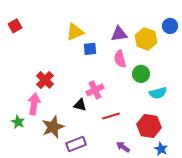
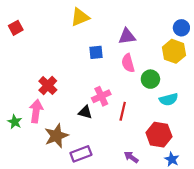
yellow triangle: (75, 32) -> (80, 17), moved
yellow hexagon: (146, 39) -> (174, 51), moved
red line: (111, 116) -> (123, 111), moved, turned -60
green star: (18, 122) -> (15, 122), moved

